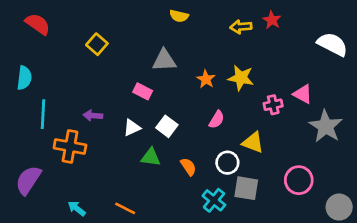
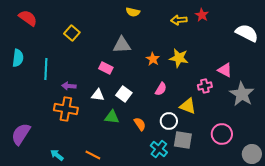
pink cross: (273, 105) -> (205, 86), moved
cyan line: (43, 114) -> (46, 69), moved
white triangle: (132, 128) -> (98, 95), turned 32
orange cross: (70, 146) -> (66, 109), moved

